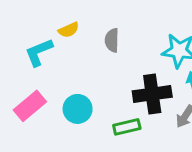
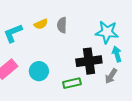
yellow semicircle: (69, 30) -> (41, 24), moved

